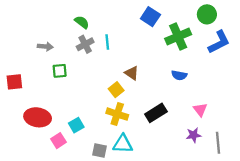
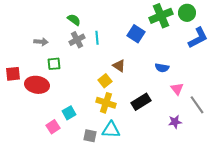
blue square: (150, 17) -> (136, 34), moved
green cross: (178, 37) -> (161, 16), moved
pink triangle: (200, 110) -> (177, 89), moved
red ellipse: (38, 117) -> (37, 85), moved
gray line: (218, 143) -> (197, 105), moved, turned -30

